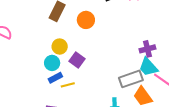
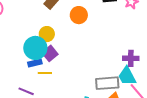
purple square: (77, 60) -> (50, 53), moved
cyan circle: (52, 63) -> (35, 48), size x1.5

